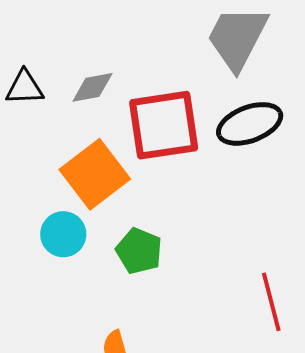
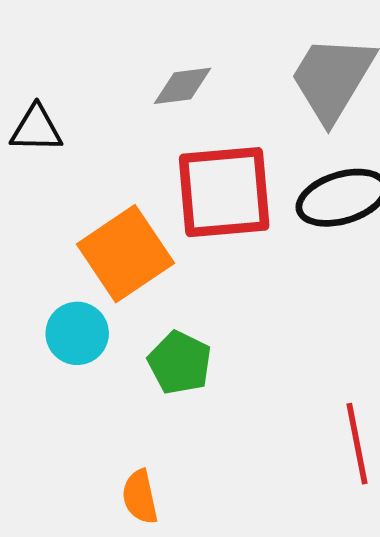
gray diamond: (92, 87) -> (182, 86), moved

